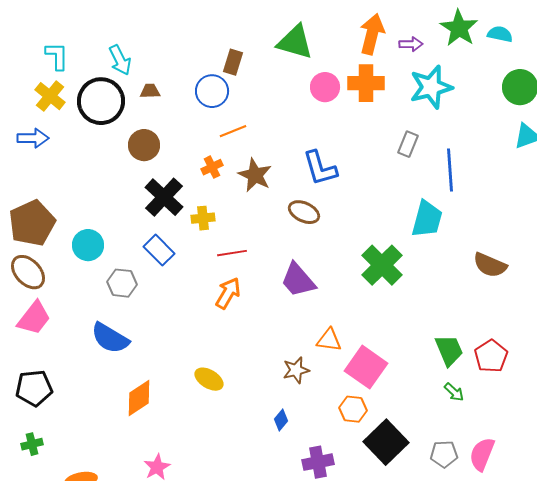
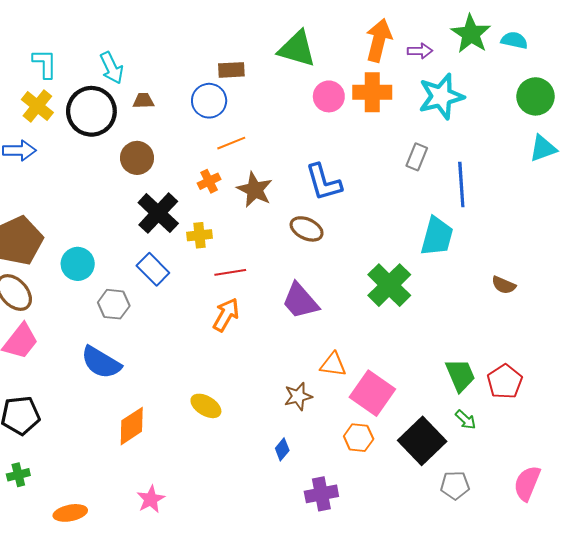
brown rectangle: (233, 62) -> (231, 70), turned 70
brown semicircle: (490, 265) -> (504, 285), size x0.7
black square: (386, 442) -> (422, 441), moved
pink semicircle: (482, 454) -> (527, 483), moved

